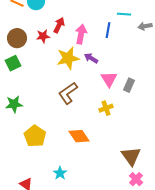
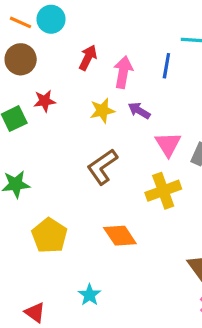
red star: (43, 36) -> (45, 101), moved
brown circle: (17, 38) -> (21, 59), moved
yellow star: (68, 58) -> (102, 111), size x0.7
yellow cross: (106, 108) -> (163, 191), size x1.5

